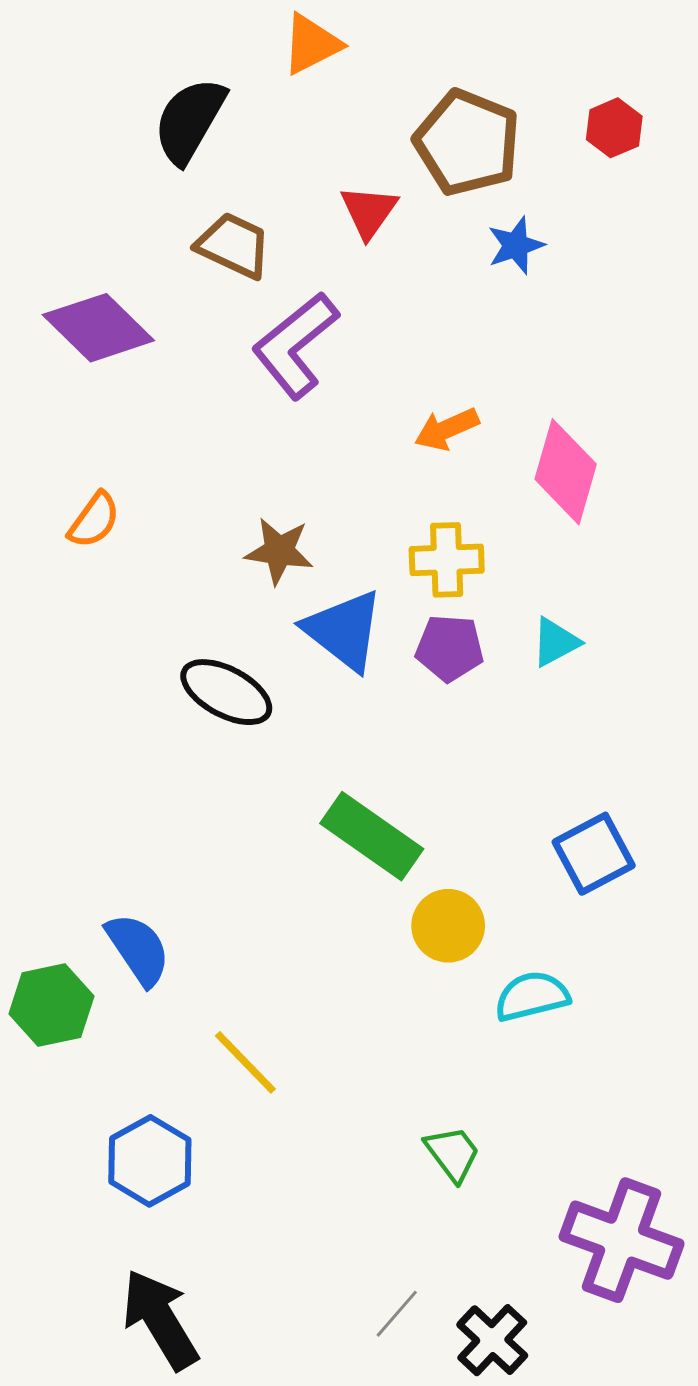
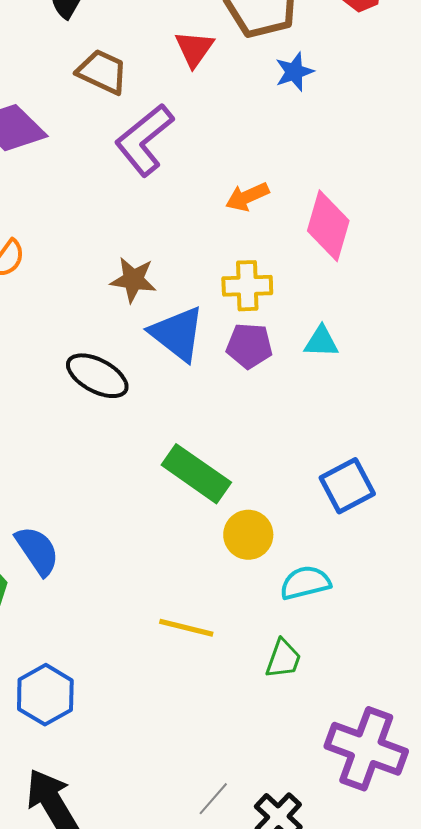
cyan triangle: (555, 642) -> (321, 342), turned 30
yellow line: (245, 1062) -> (186, 628), moved, turned -32
green trapezoid: (453, 1153) -> (283, 659), moved, turned 57

